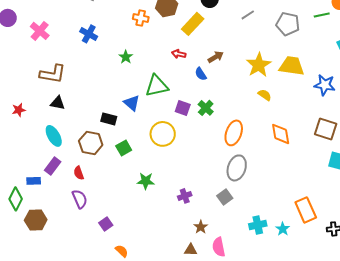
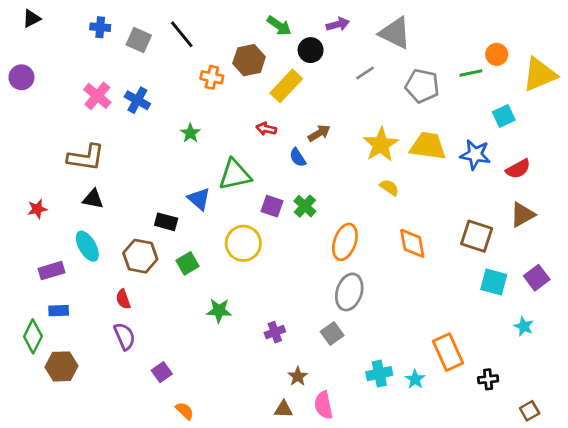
pink cross: (40, 31) -> (97, 96), moved
blue star: (325, 85) -> (475, 155), moved
purple rectangle: (53, 166) -> (52, 271), moved, turned 36

